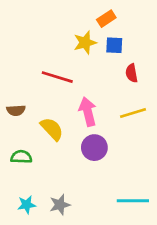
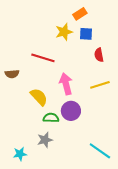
brown semicircle: (16, 110) -> (12, 74), moved
green semicircle: (21, 157) -> (51, 118), moved
cyan line: (133, 201) -> (100, 151), turned 35
gray star: (60, 205) -> (45, 140), moved

